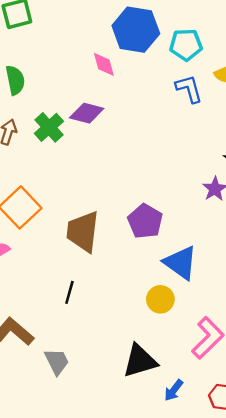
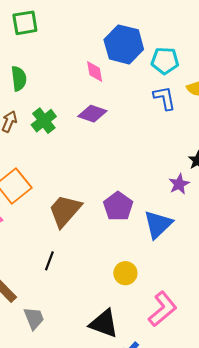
purple diamond: (87, 113) -> (92, 114), moved
brown trapezoid: (83, 232) -> (65, 211), turned 30
blue triangle: (180, 263) -> (158, 224), moved, turned 36
black triangle: (140, 361) -> (104, 324), turned 32

